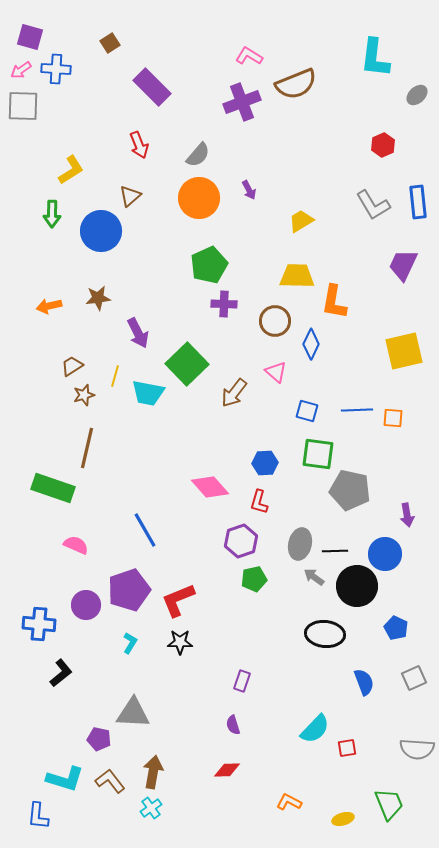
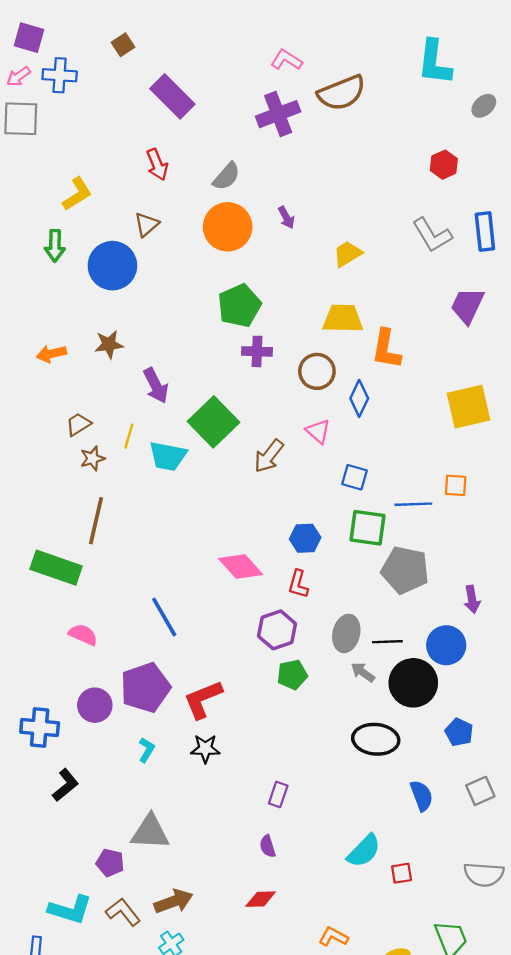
blue line: (357, 410) -> (413, 504), moved
brown arrow: (153, 772) -> (174, 901), turned 60

